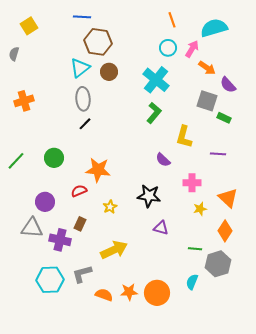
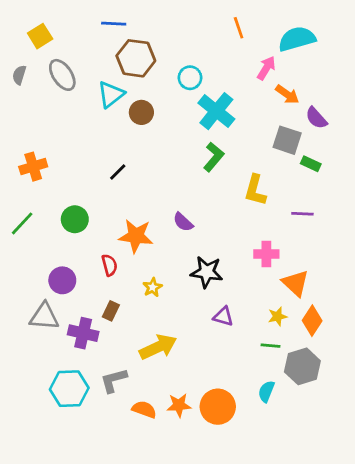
cyan circle: (168, 48) -> (190, 78), moved
brown circle: (109, 72) -> (141, 112), moved
gray ellipse: (83, 99) -> (62, 75), moved, turned -30
orange cross: (24, 101) -> (33, 167), moved
purple semicircle: (163, 160) -> (183, 222), moved
red semicircle: (79, 191) -> (109, 265), turned 98
orange triangle: (228, 198) -> (295, 283), moved
yellow star: (200, 209) -> (277, 316), moved

